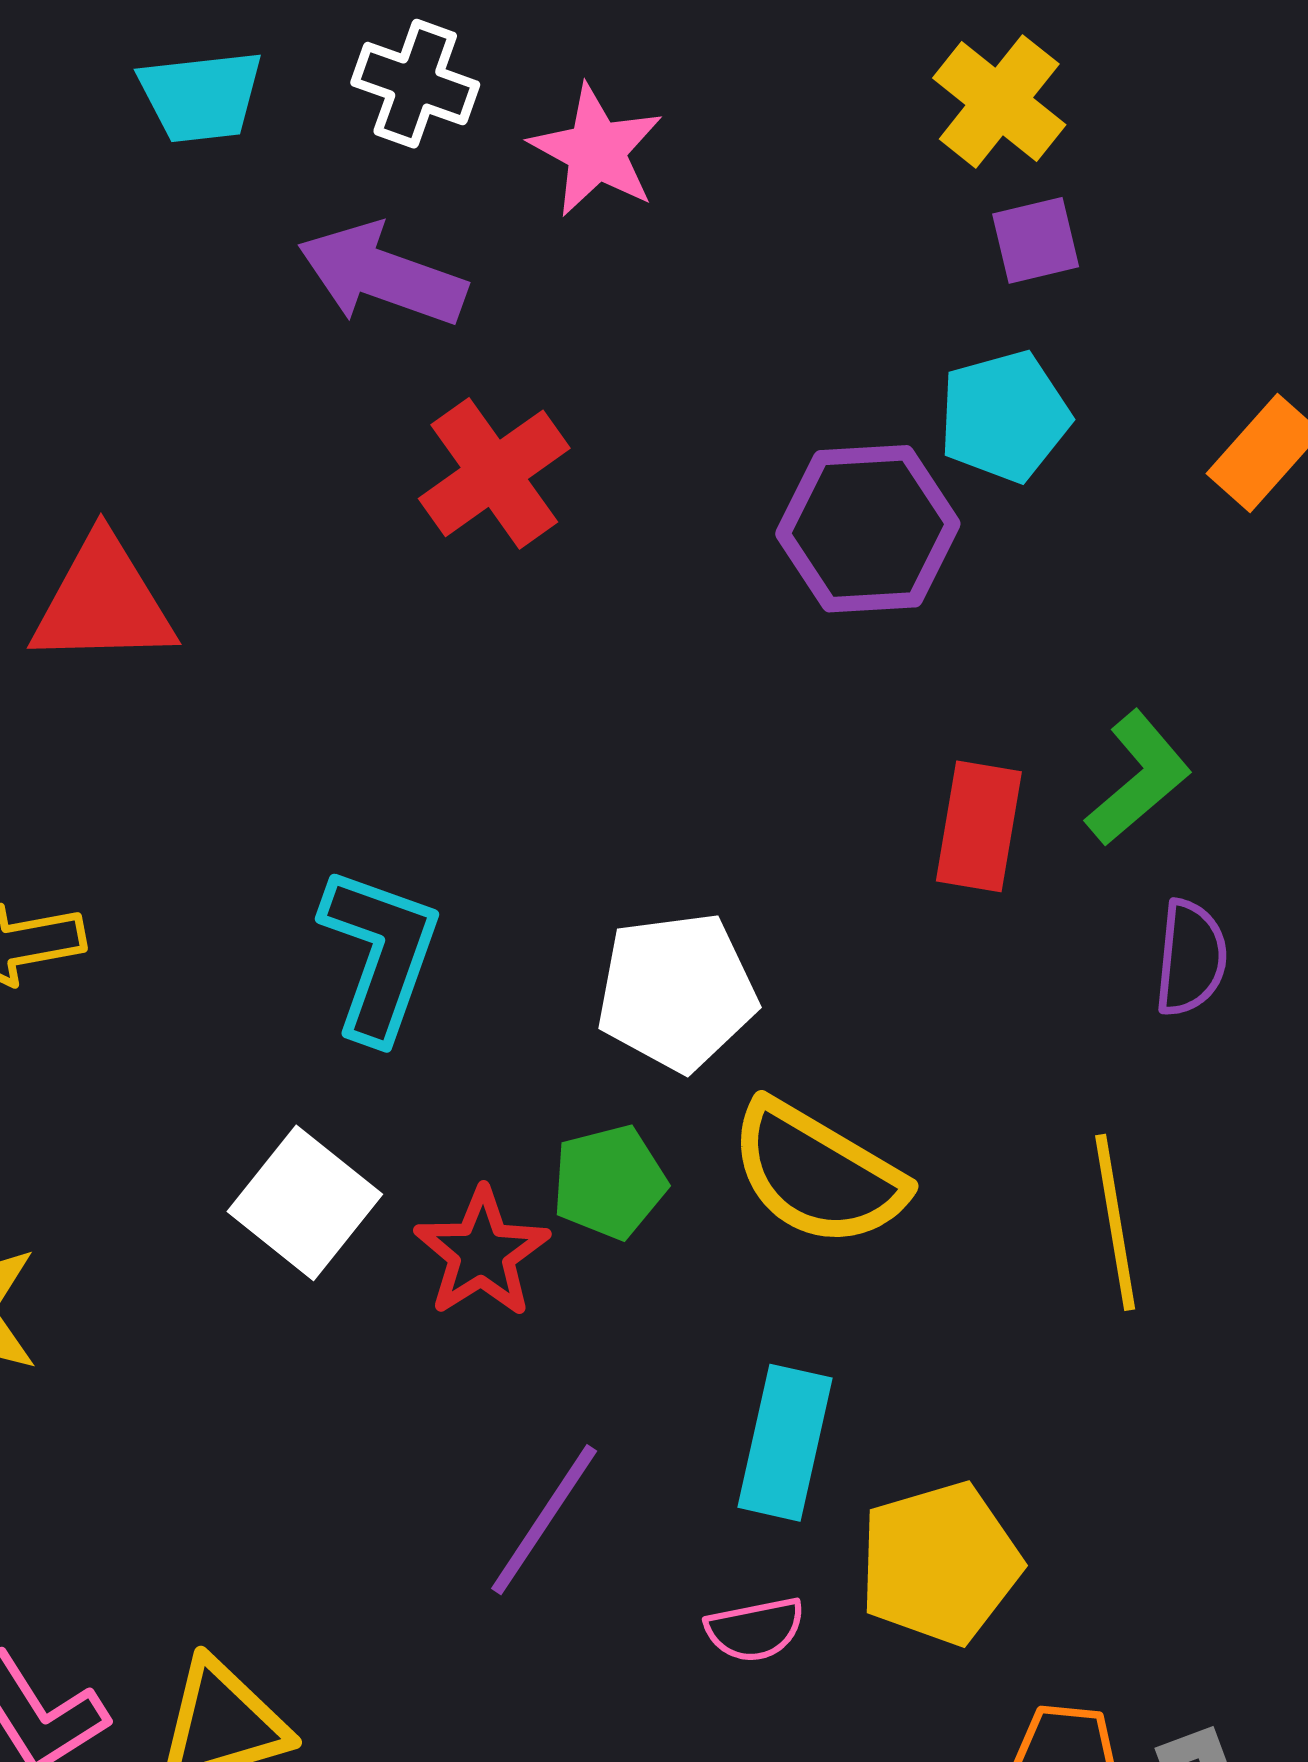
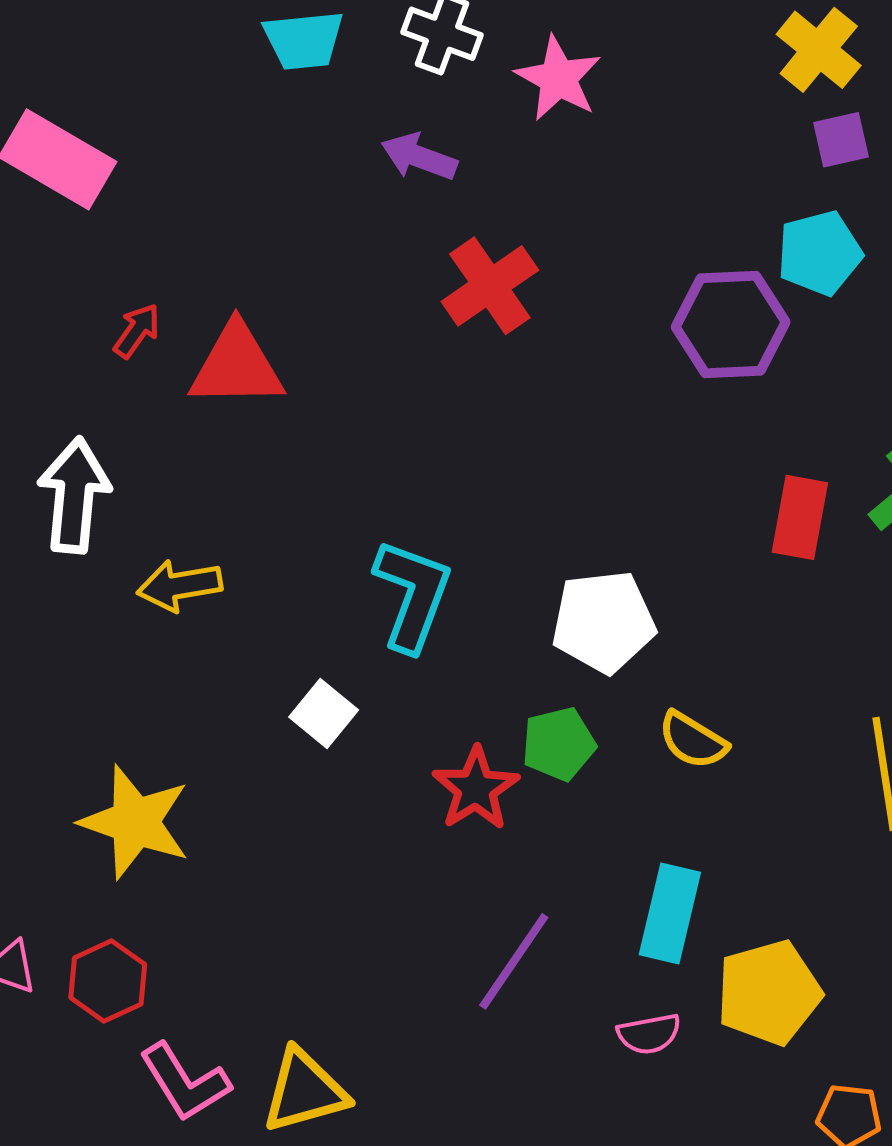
purple arrow: (382, 275) -> (419, 157), size x0.7
yellow semicircle: (817, 1174) -> (693, 740), size x0.6
white square: (305, 1203) -> (324, 713), moved, size x0.7

